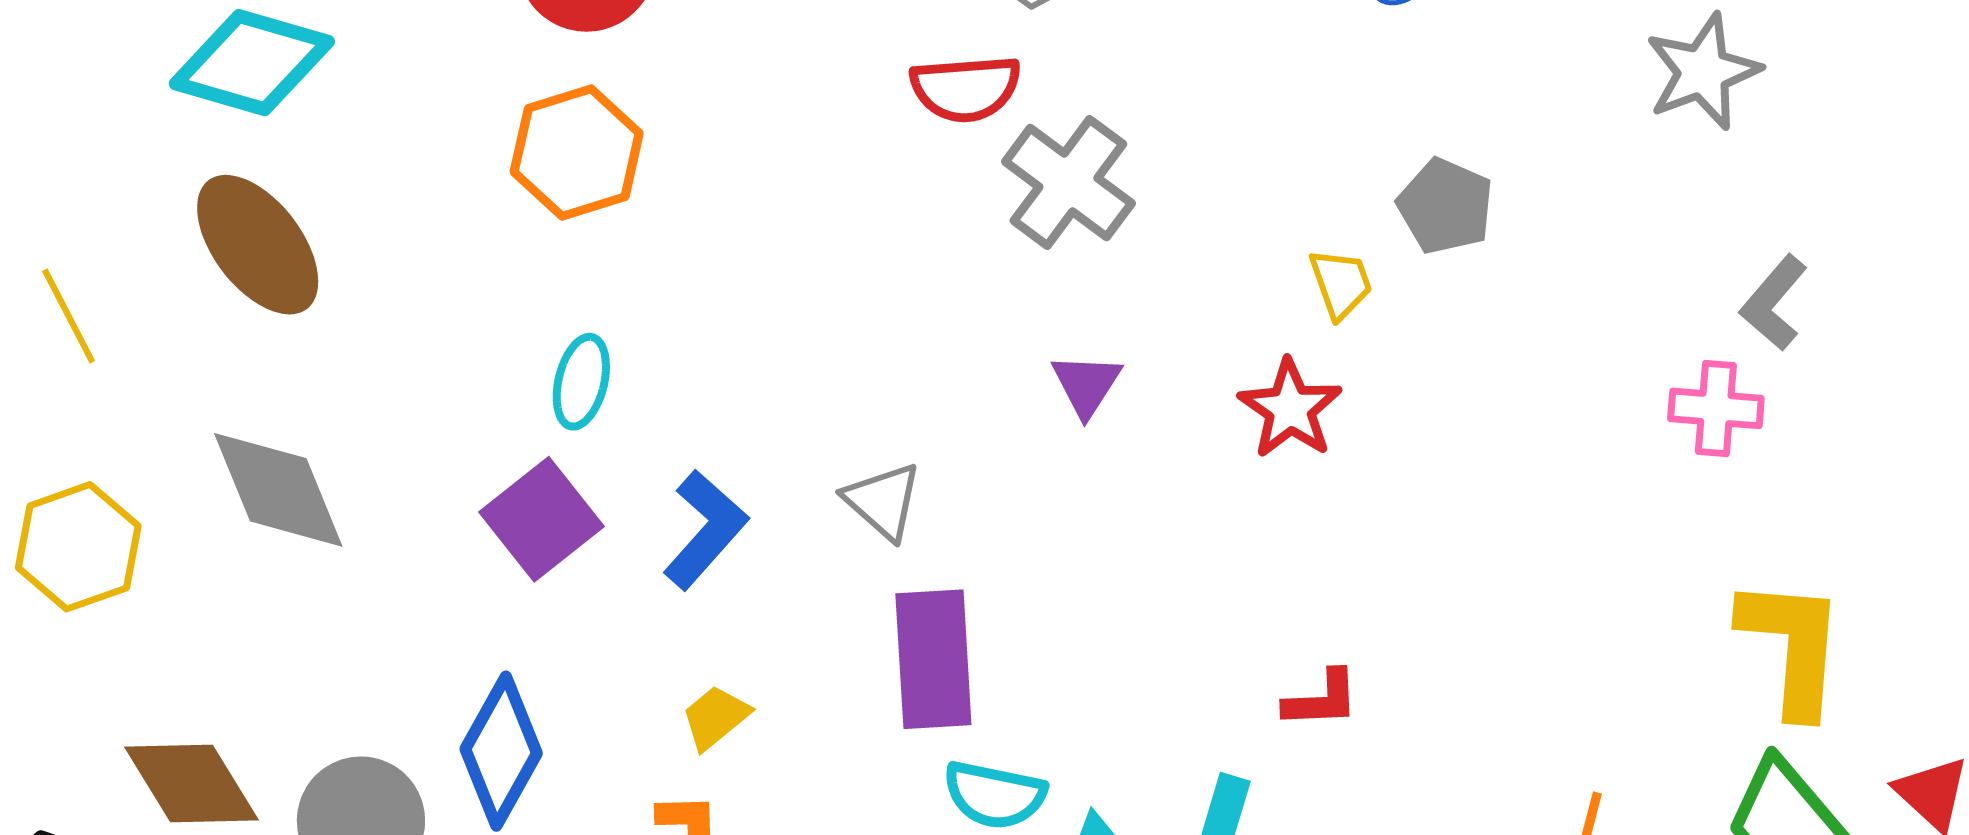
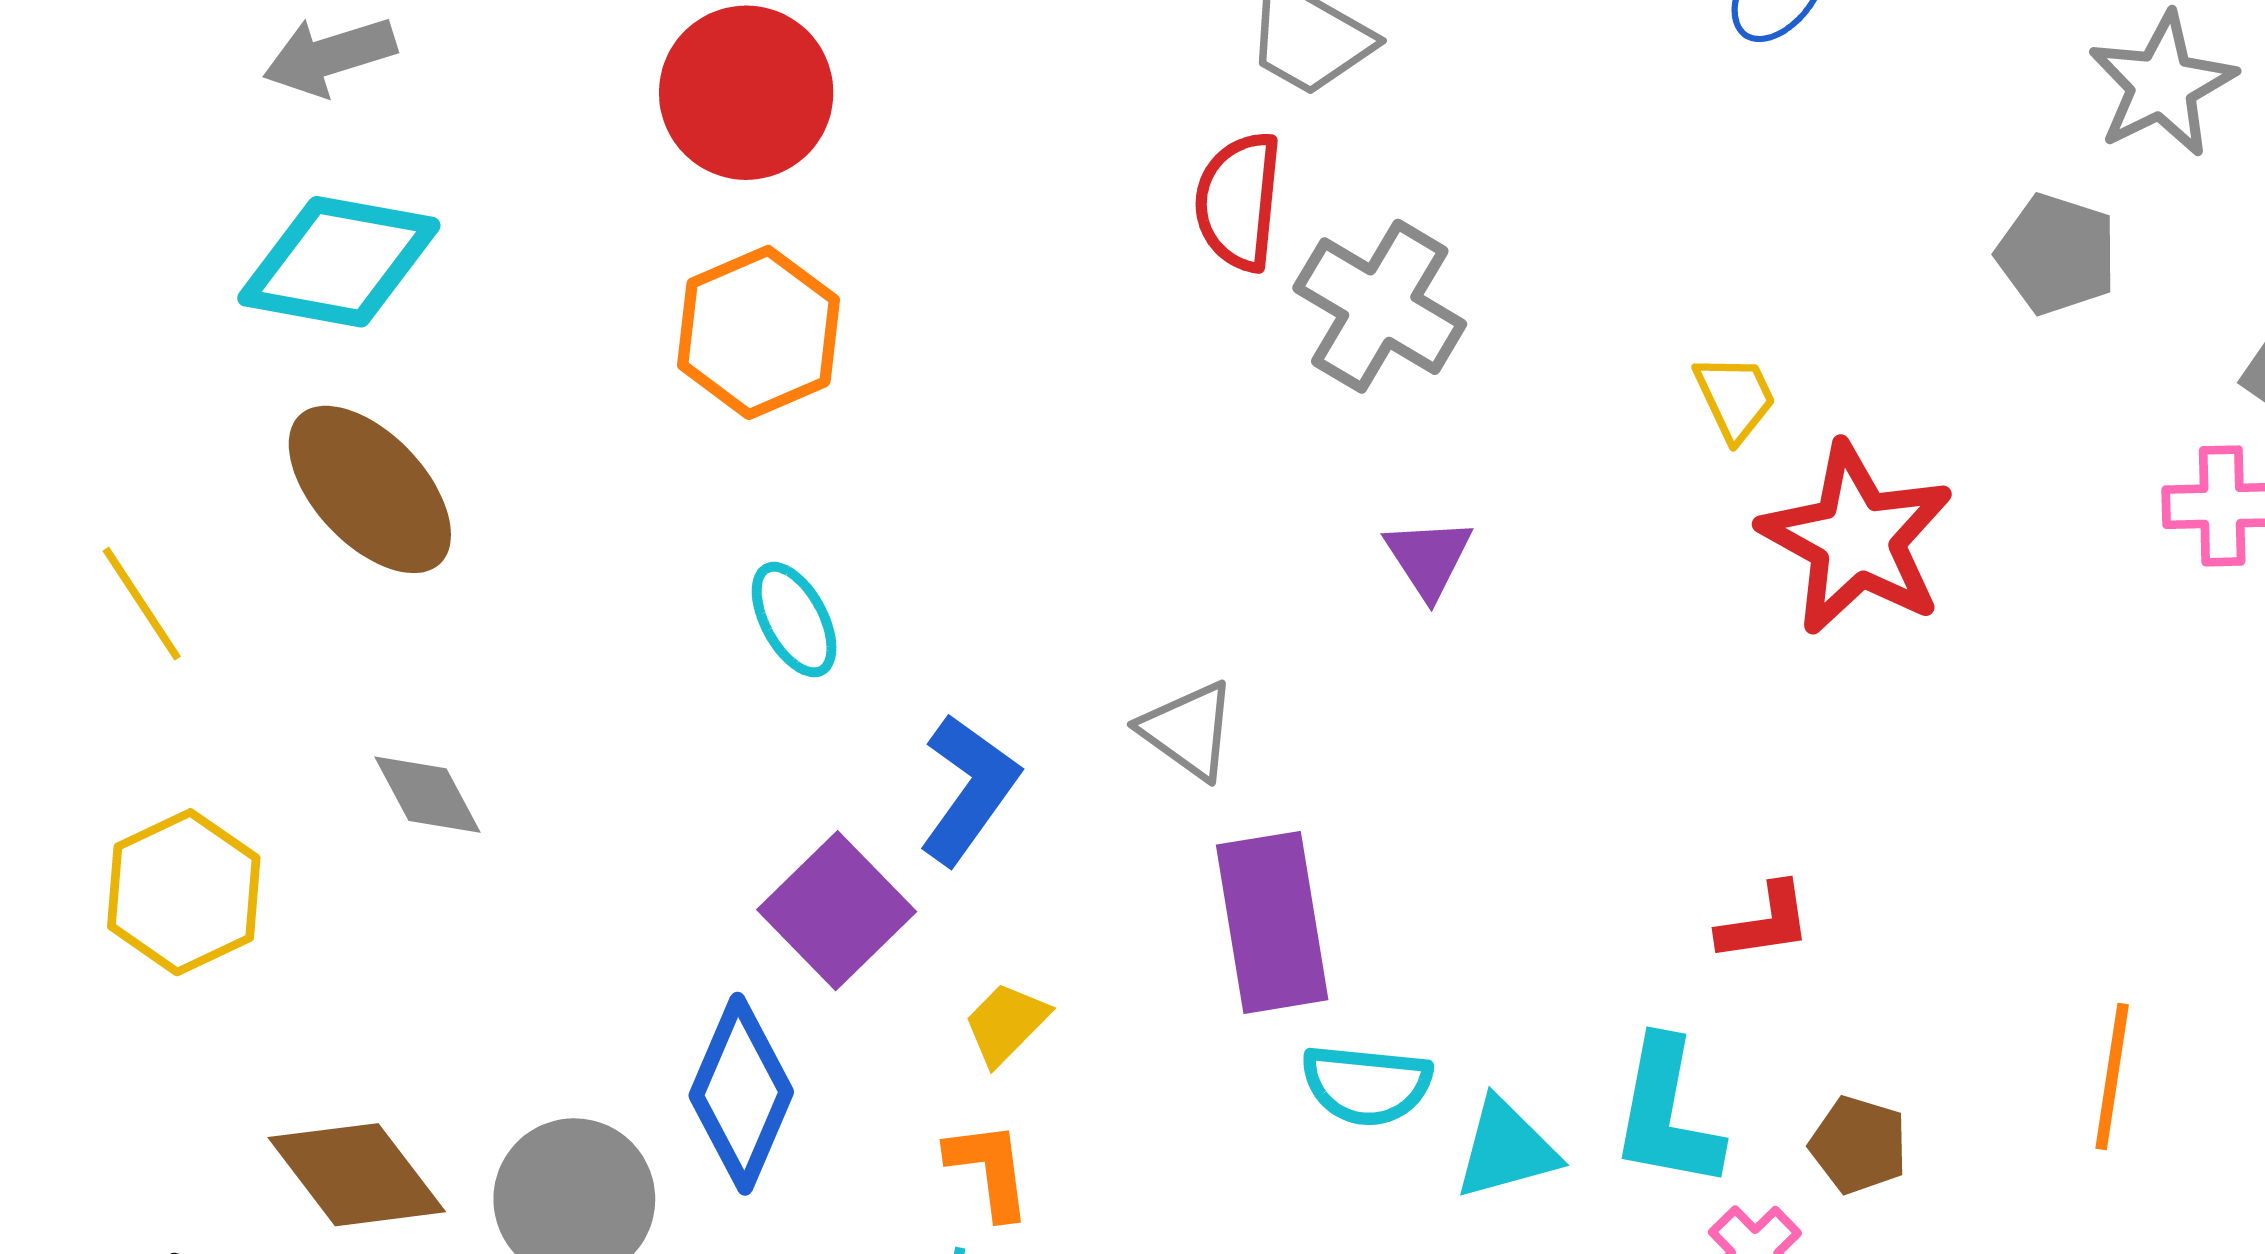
red semicircle: (966, 88) -> (1238, 201), turned 106
gray pentagon: (1445, 206) -> (2057, 254), moved
cyan ellipse: (581, 382) -> (794, 620), turned -36
red star: (1290, 409) -> (1857, 539), moved, size x1.5
gray diamond: (278, 490) -> (427, 795), size x0.6
purple square: (541, 519) -> (837, 911), moved

